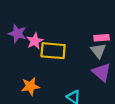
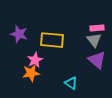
purple star: (17, 33) -> (19, 34), moved
pink star: (35, 41) -> (35, 60), moved

